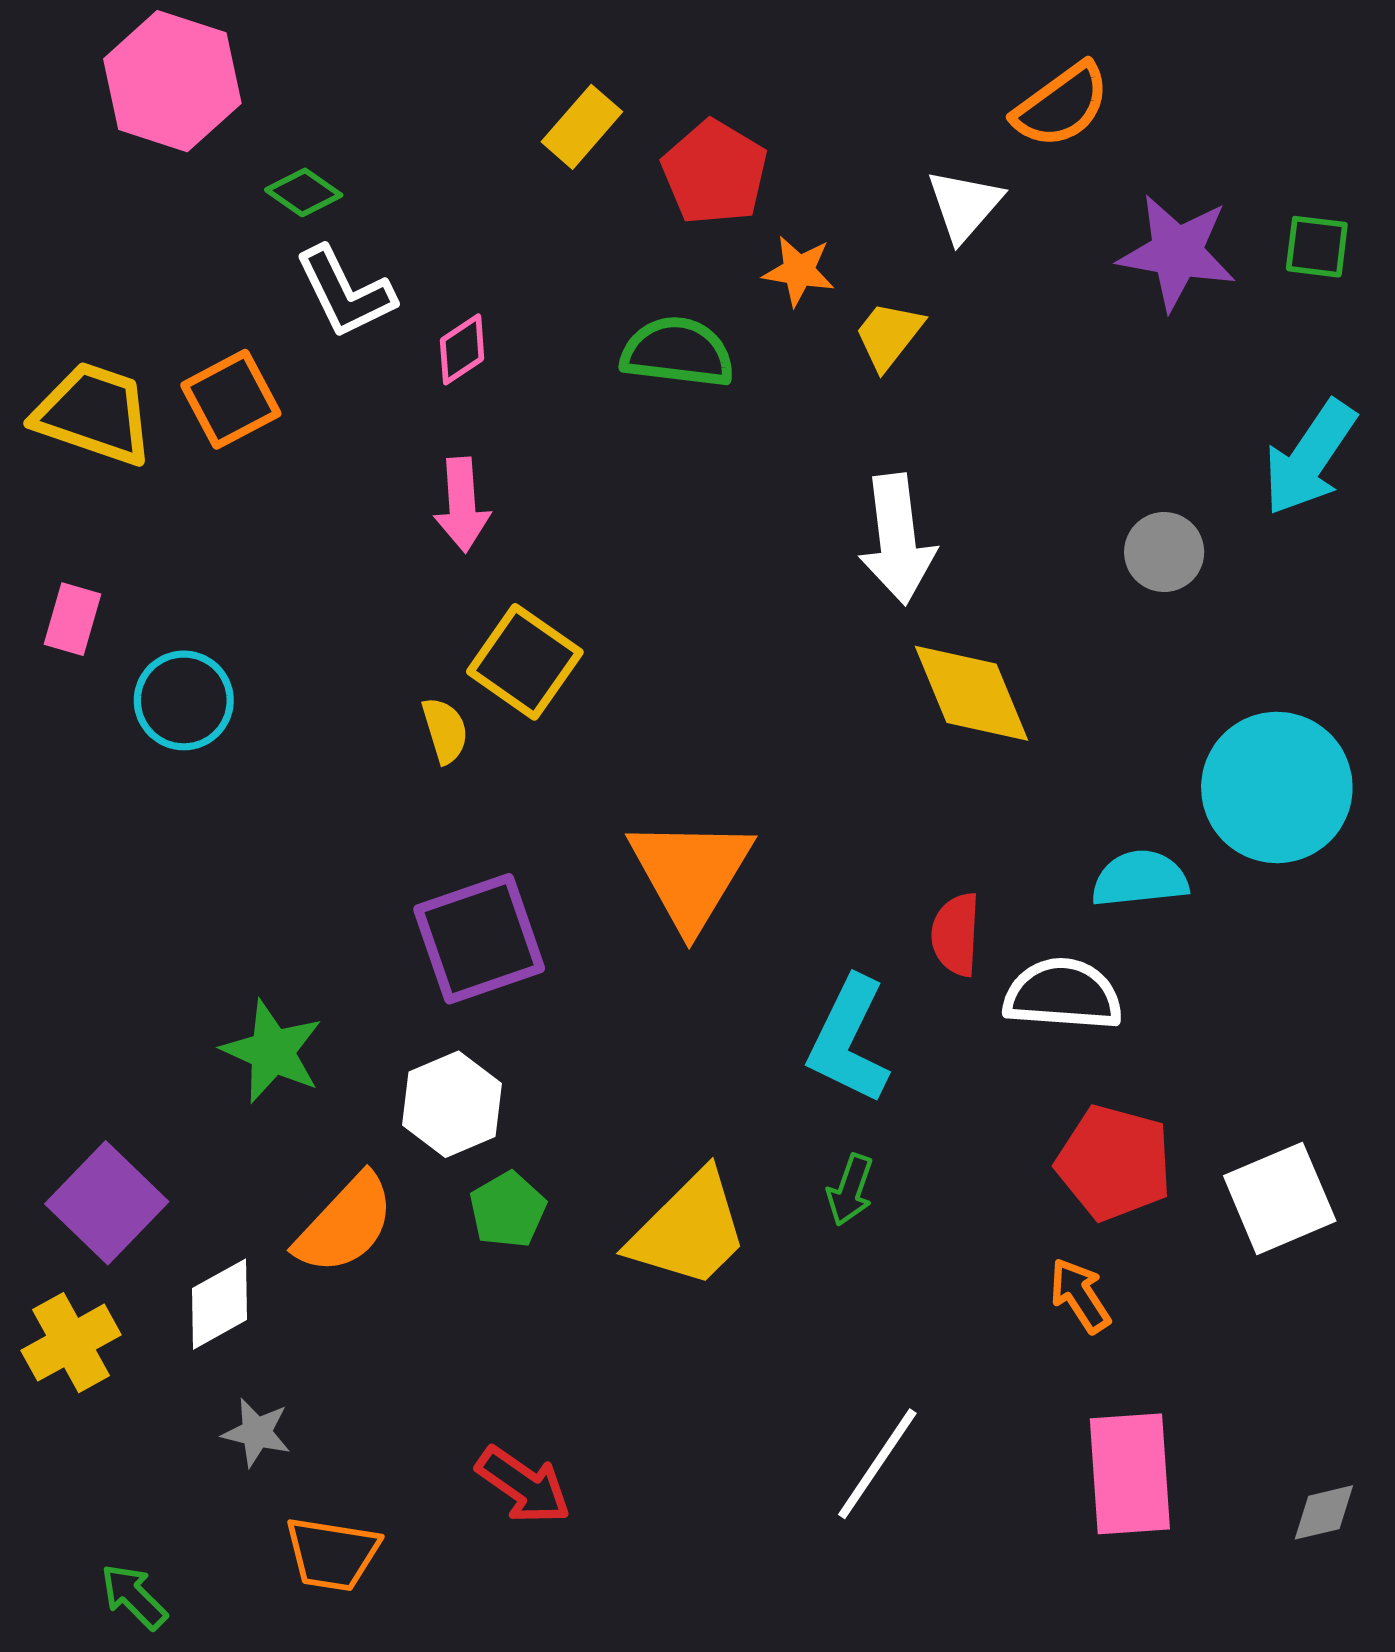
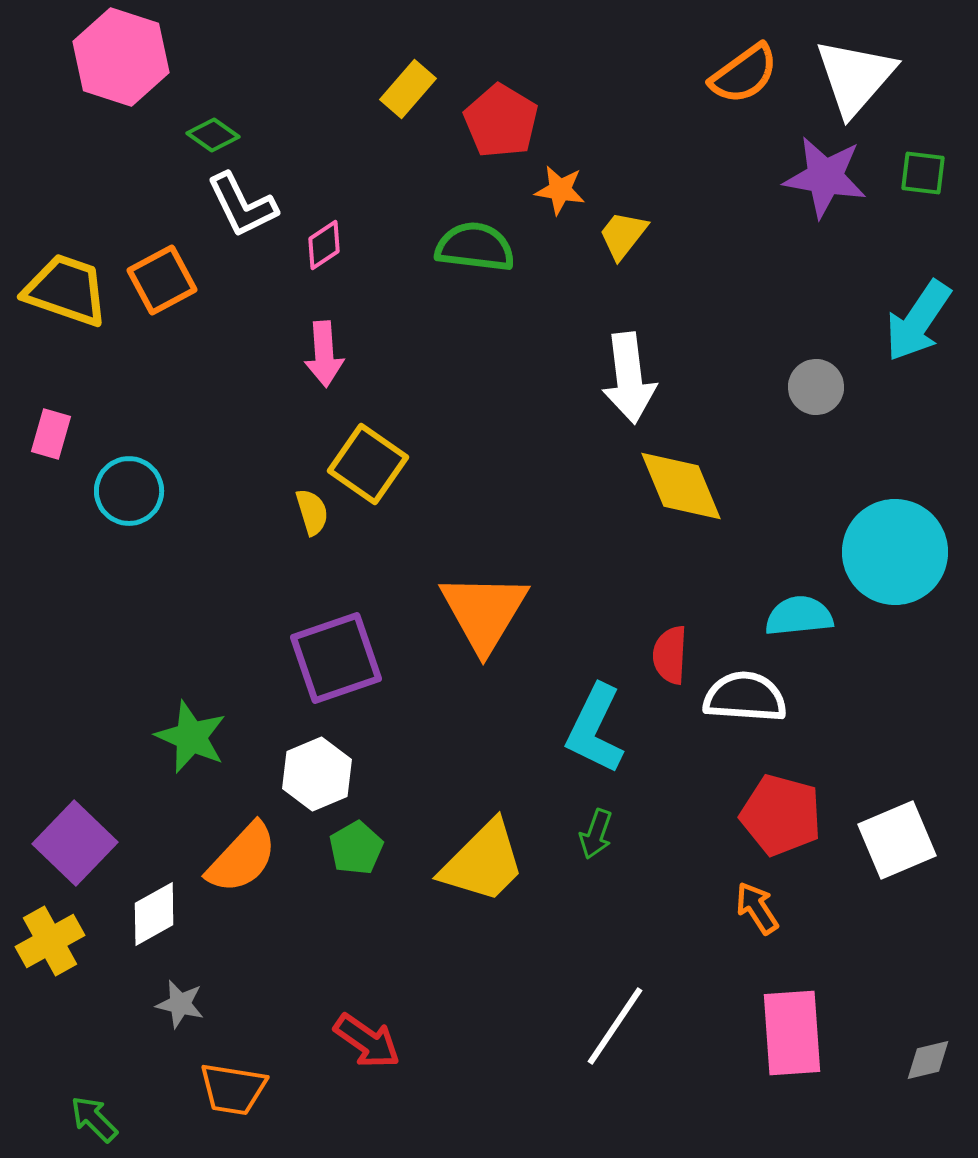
white triangle: (964, 205) -> (855, 77), moved, size x1.5

